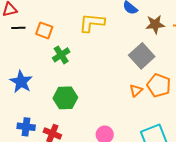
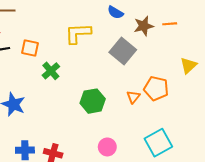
gray square: (142, 56) -> (123, 51), moved
green hexagon: (65, 98) -> (93, 101), moved

